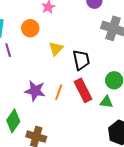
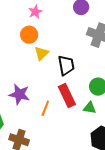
orange circle: (30, 28) -> (29, 35), moved
orange line: (59, 92) -> (45, 108), moved

